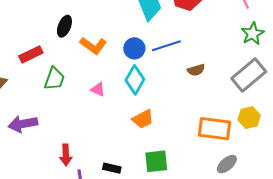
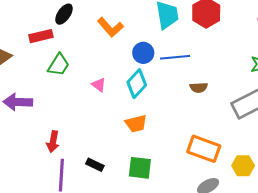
black ellipse: (64, 26) -> (64, 14), moved
orange L-shape: (93, 46) -> (110, 27), moved
yellow hexagon: (249, 118) -> (243, 166), moved

